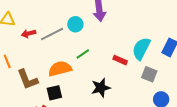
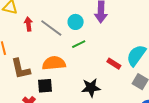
red arrow: (29, 34) -> (28, 24), turned 88
gray line: (52, 34) -> (51, 28), turned 55
green line: (83, 54) -> (79, 44), moved

